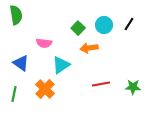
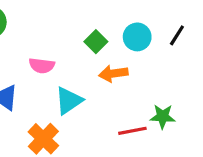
green star: (133, 87) -> (163, 116), moved

